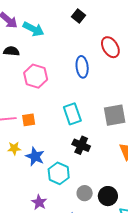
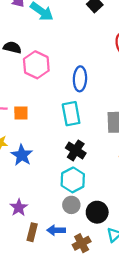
black semicircle: (11, 51) -> (12, 47), moved
blue ellipse: (82, 67) -> (80, 79), moved
cyan hexagon: (59, 173) -> (73, 180), moved

